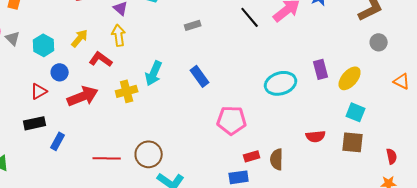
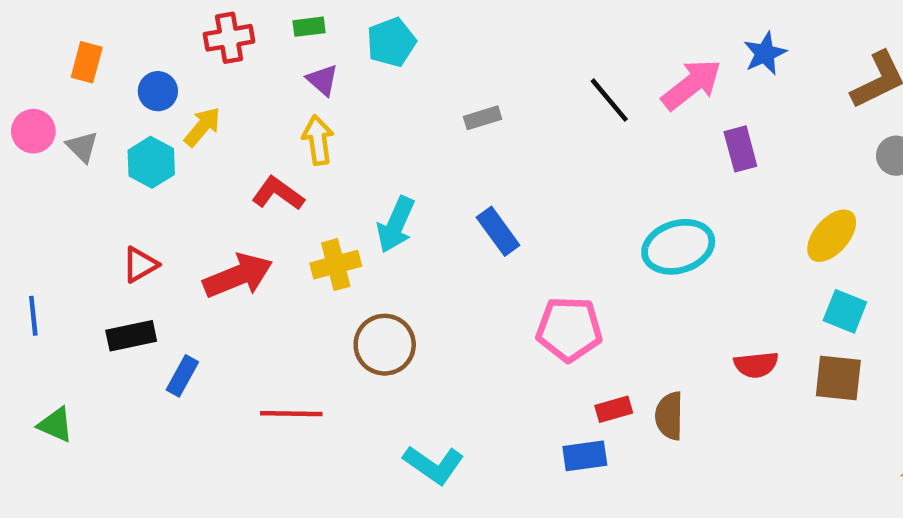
yellow arrow: (80, 38) -> (202, 127), moved
purple rectangle: (321, 69) -> (740, 149), moved
blue circle: (60, 72) -> (158, 91), moved
brown circle: (149, 154) -> (385, 345), moved

